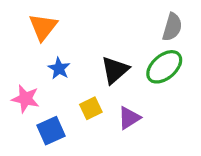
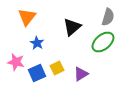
black triangle: (115, 70) -> (72, 27), moved
blue square: (51, 131) -> (37, 73), moved

